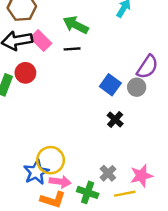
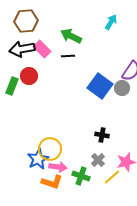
blue square: (110, 85) -> (100, 86), size x1.4
black cross: (115, 119) -> (102, 135), moved, turned -32
yellow line: (125, 194) -> (112, 177), turned -30

